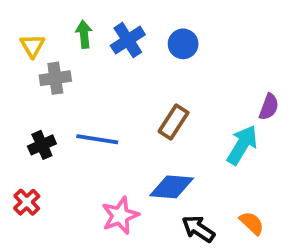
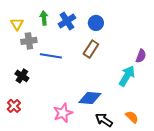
brown rectangle: (174, 122) -> (91, 49), moved
blue line: (97, 139) -> (51, 56), moved
black cross: (42, 145) -> (22, 76), turned -32

